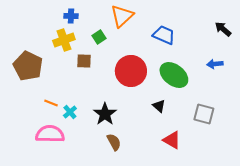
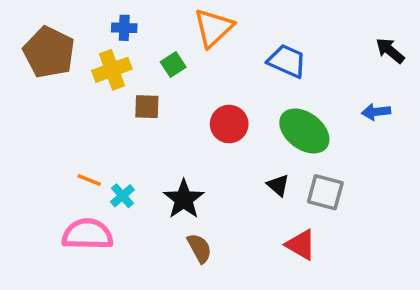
brown pentagon: (28, 66) -> (49, 52), moved
red circle: (131, 71) -> (229, 124), size x0.7
gray square: (204, 114) -> (325, 192), moved

